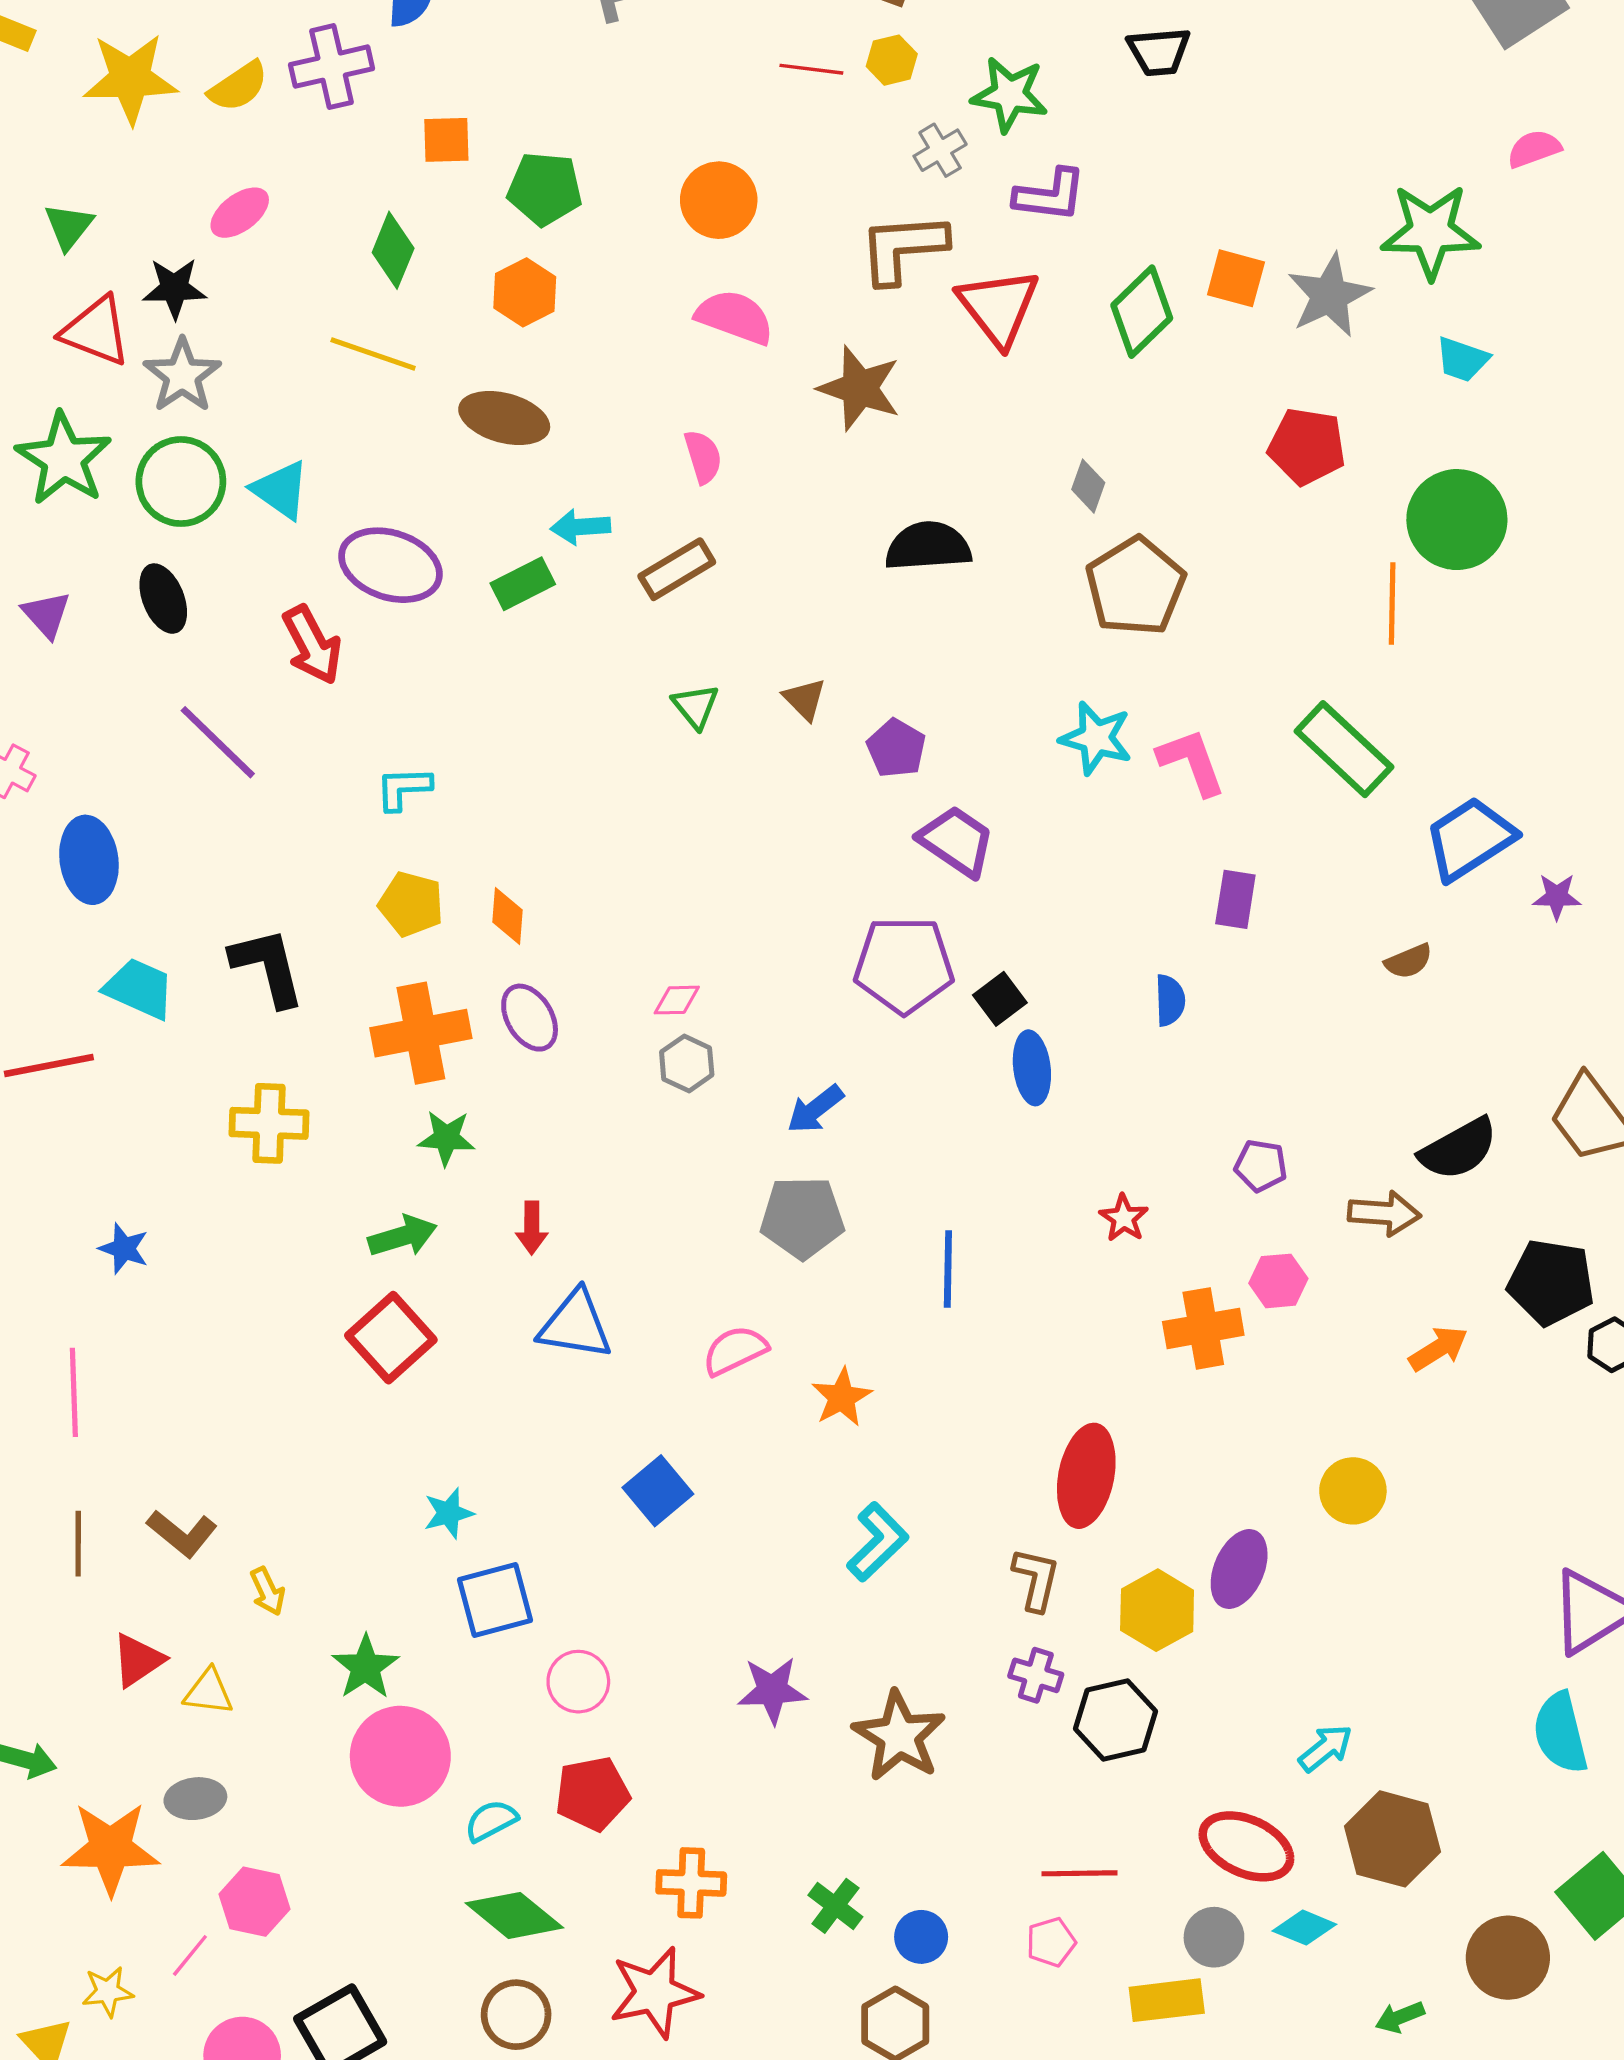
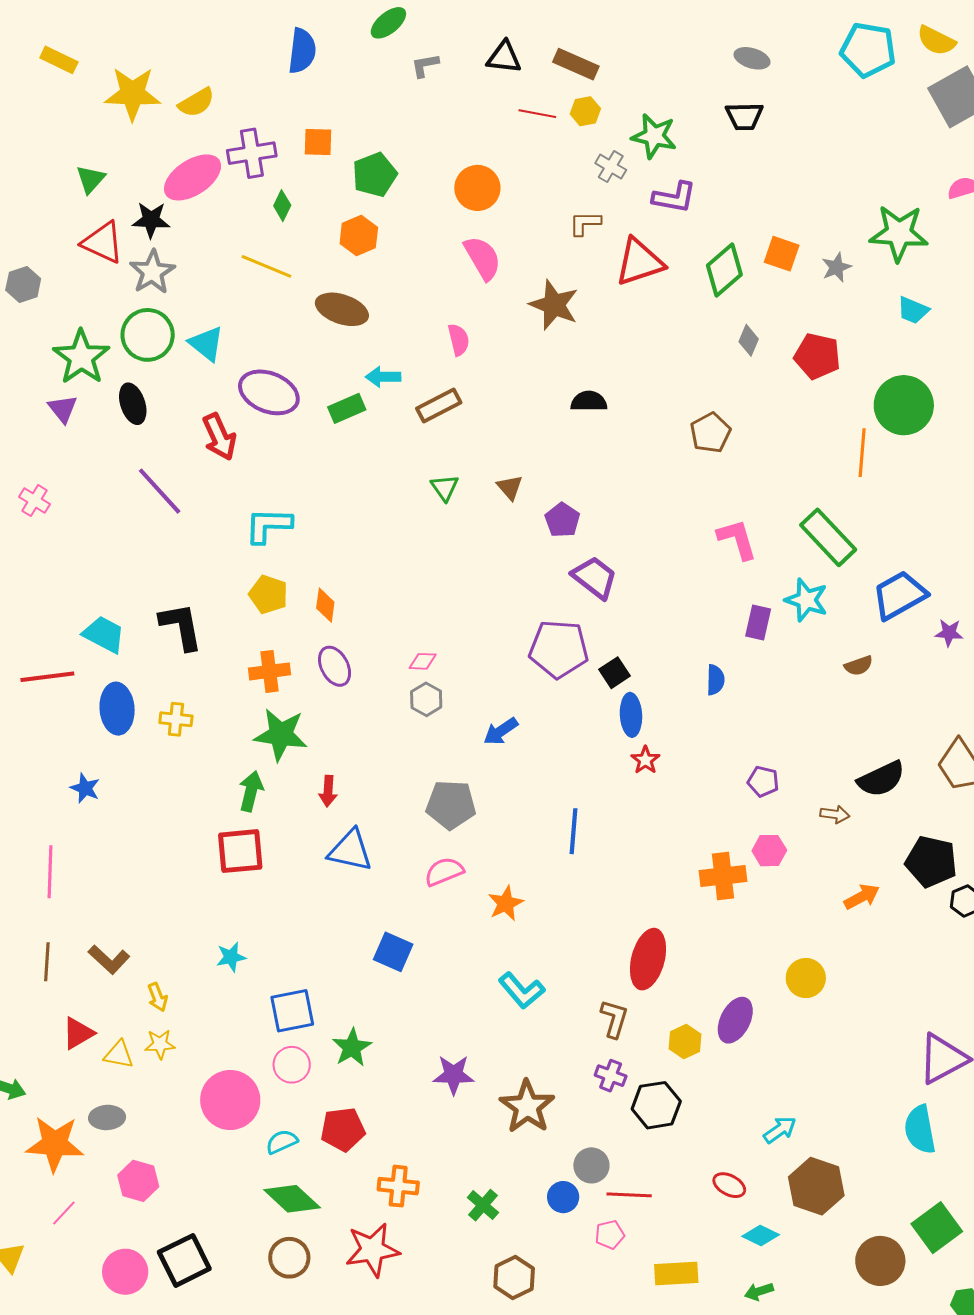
purple cross: (332, 67) -> (252, 153), moved
gray cross: (940, 150) -> (611, 167), turned -32
green pentagon: (545, 189) -> (375, 175), turned -30
pink ellipse: (240, 213) -> (193, 177), size x1.6
brown L-shape: (903, 248) -> (585, 223), size x0.6
green diamond: (393, 250) -> (282, 206), size x0.7
gray star: (1329, 295) -> (836, 267), size x0.6
red triangle: (998, 307) -> (640, 262), turned 46
pink semicircle: (735, 317) -> (483, 258), turned 36
green star: (64, 459) -> (81, 357), moved
gray diamond: (1088, 486) -> (749, 340), moved
black semicircle: (928, 546) -> (589, 401), size x0.7
brown pentagon: (1135, 586) -> (710, 433), size x0.7
cyan star: (1096, 738) -> (806, 600), moved
cyan L-shape: (403, 788) -> (268, 525), size x1.4
blue ellipse: (89, 860) -> (117, 709), moved
orange cross: (421, 1033) -> (269, 671), size x0.7
yellow cross: (269, 1123) -> (176, 719), size x0.7
green star: (446, 1138) -> (281, 735), size x1.6
brown arrow: (1384, 1213) -> (835, 814), size x0.7
gray pentagon: (802, 1218) -> (451, 805), moved
red star: (1124, 1218) -> (645, 760), moved
green arrow: (403, 1236) -> (251, 791), turned -63
red square: (391, 1338) -> (240, 851), turned 33
blue square: (658, 1491) -> (393, 952), turned -30
cyan star: (449, 1513) -> (231, 957), moved
cyan L-shape: (878, 1542) -> (522, 991), turned 90
yellow hexagon: (1157, 1610) -> (685, 1042), size x0.7
green star: (366, 1667) -> (352, 1047), moved
pink circle: (578, 1682) -> (292, 1065), moved
red ellipse: (1246, 1846) -> (729, 1185), size x0.6
blue circle: (921, 1937) -> (563, 1197), moved
gray circle: (1214, 1937) -> (591, 1165), moved
pink line: (190, 1955) -> (64, 1213), moved
yellow star: (108, 1992) -> (160, 1044), moved
green arrow: (1400, 2017) -> (759, 1291), moved

